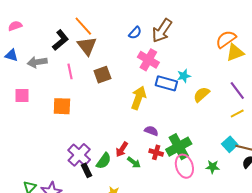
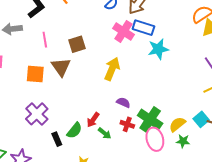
brown triangle: (87, 46) -> (61, 67), moved
cyan star: (184, 76) -> (158, 49), size x1.5
blue rectangle: (166, 83) -> (143, 28), moved
yellow semicircle: (201, 94) -> (177, 124), moved
green cross: (179, 147) -> (150, 119), turned -30
purple cross: (79, 155) -> (37, 114), moved

